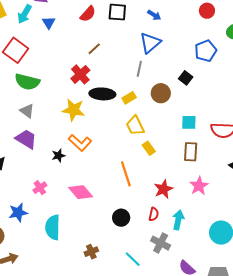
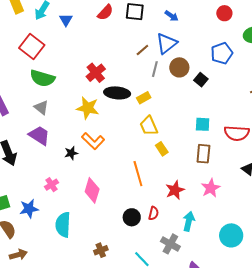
brown line: (94, 49) -> (142, 50), moved
brown circle: (161, 93) -> (179, 67), moved
pink diamond: (81, 192) -> (92, 190), turned 55
red semicircle: (154, 214) -> (154, 213), moved

